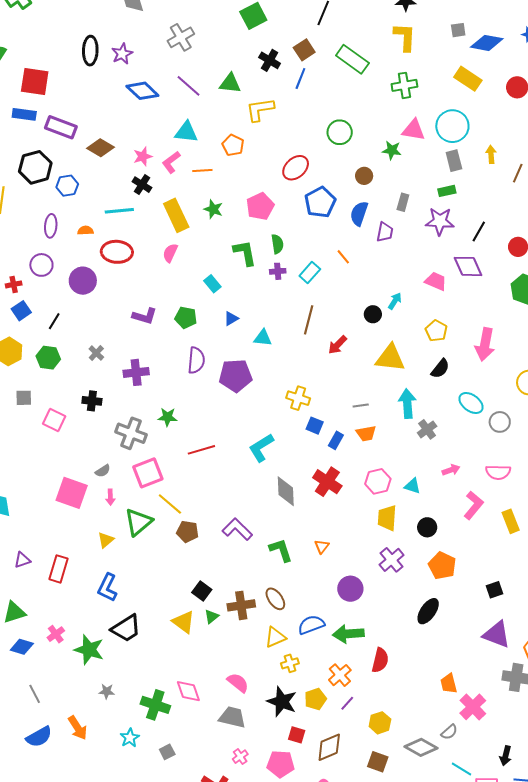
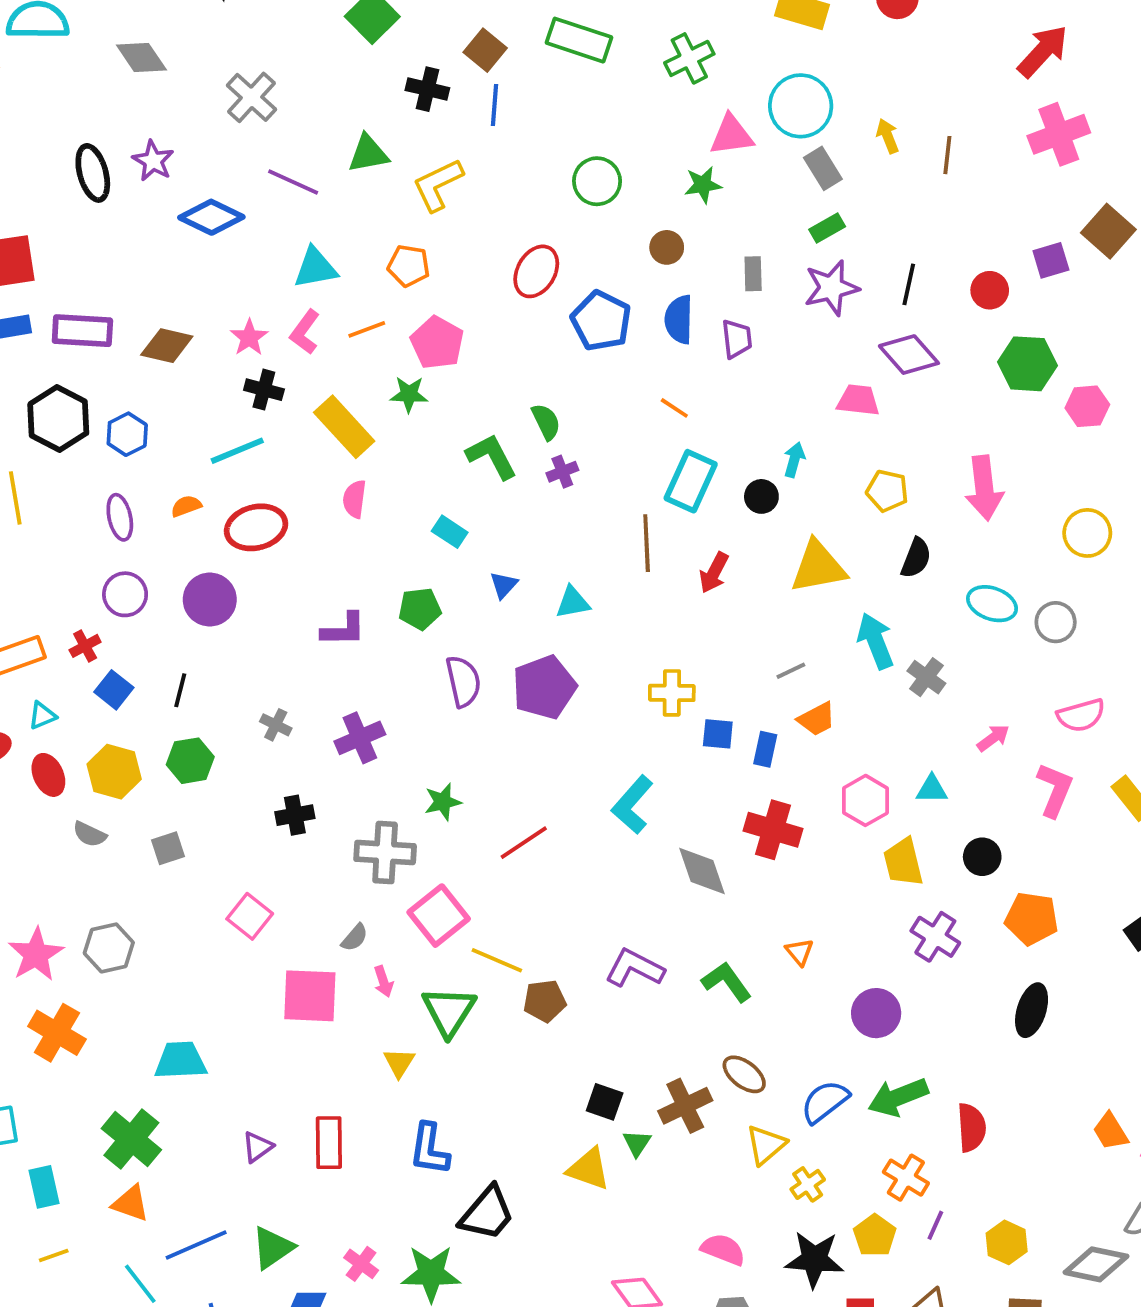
pink pentagon: (260, 206) -> (437, 343), moved
cyan rectangle: (310, 273) -> (691, 481), moved, size x1.4
pink square: (54, 420) -> (250, 916), moved, turned 30

